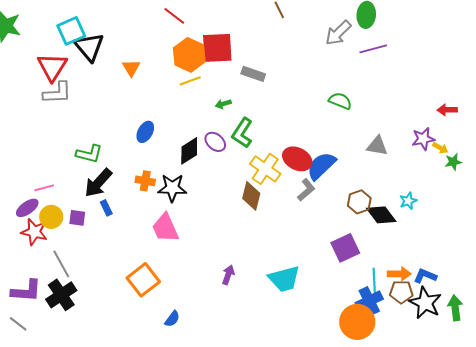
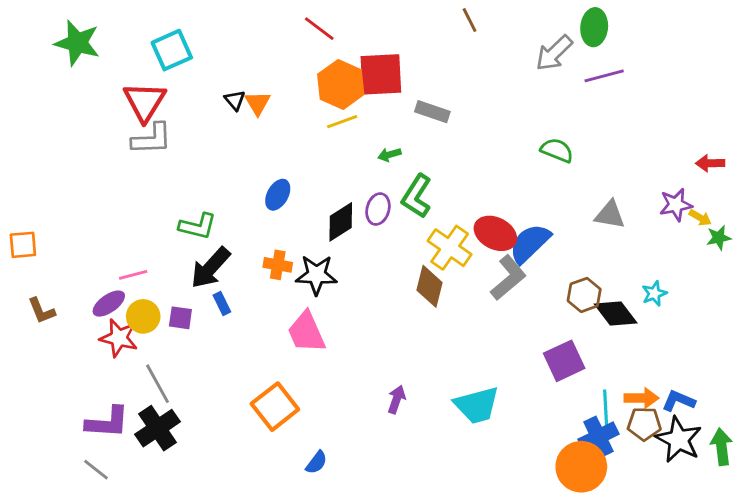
black triangle: (89, 47) -> (235, 100), moved, size x0.5
purple ellipse: (215, 142) -> (378, 209), turned 65
gray L-shape: (306, 190) -> (508, 278), size x1.4

